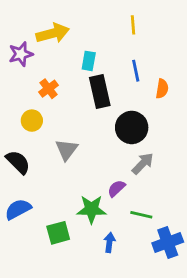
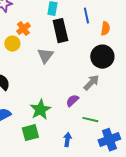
yellow circle: (32, 121) -> (12, 44), moved
black circle: (132, 127) -> (102, 57), moved
gray triangle: (67, 150) -> (45, 56), moved
green star: (91, 209) -> (40, 110), moved, turned -30

